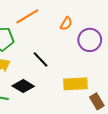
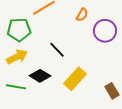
yellow rectangle: (75, 84) -> (75, 79), moved, turned -45

